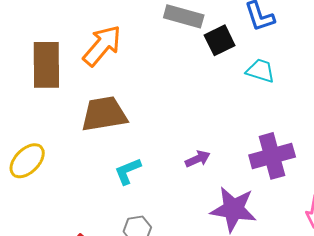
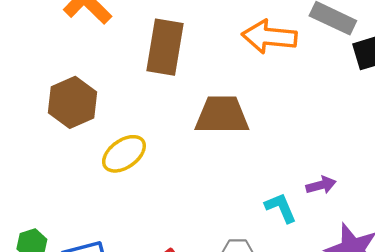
orange arrow: (102, 46) -> (269, 37), moved, turned -135
cyan L-shape: (128, 171) -> (281, 208), moved, turned 80

